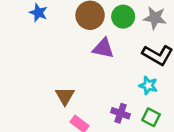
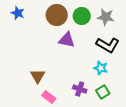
green square: (151, 117) -> (103, 92), turned 32

